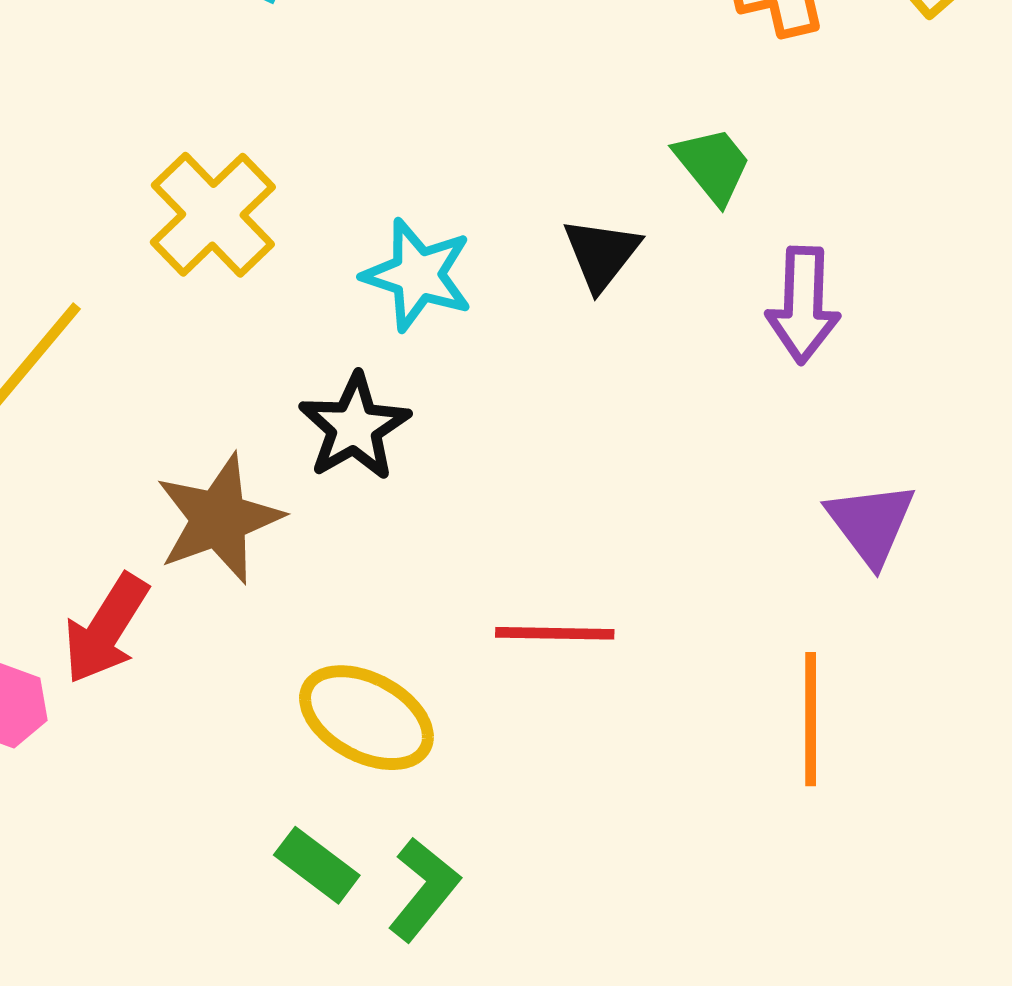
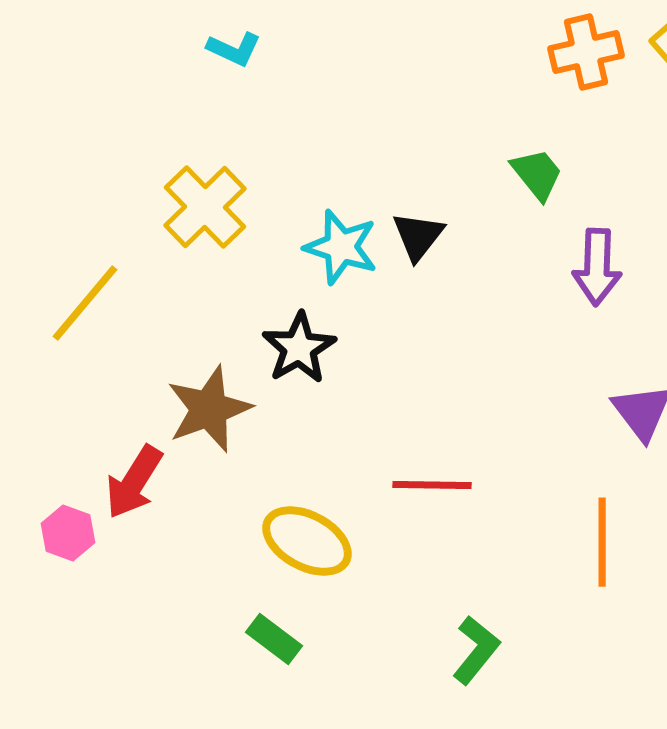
black triangle: (601, 254) -> (418, 236), moved
green L-shape: (424, 889) -> (476, 650), moved

